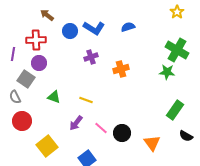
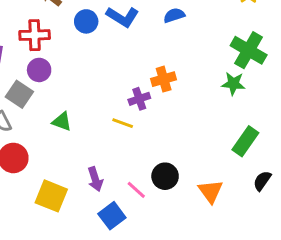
purple cross: (91, 57) -> (139, 99), moved
yellow line: (86, 100) -> (123, 123), moved
purple arrow: (76, 123) -> (95, 179), moved, turned -56
pink line: (101, 128) -> (136, 190), moved
black semicircle: (186, 136) -> (262, 181), turned 96
yellow square: (47, 146) -> (51, 196), turned -30

